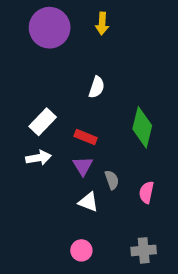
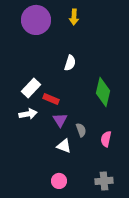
red rectangle: (86, 137) -> (51, 99), moved

